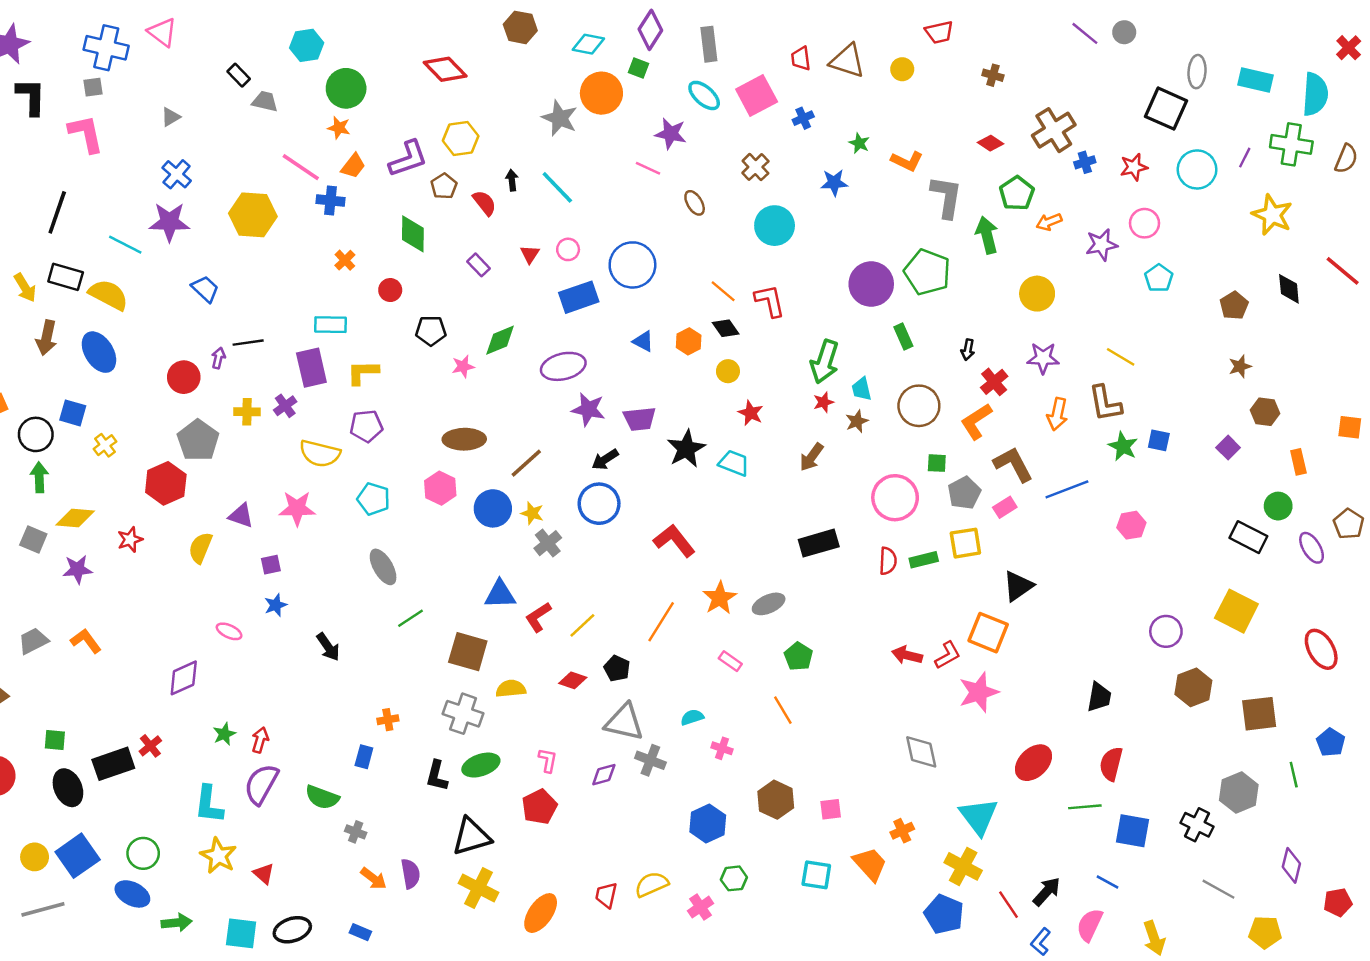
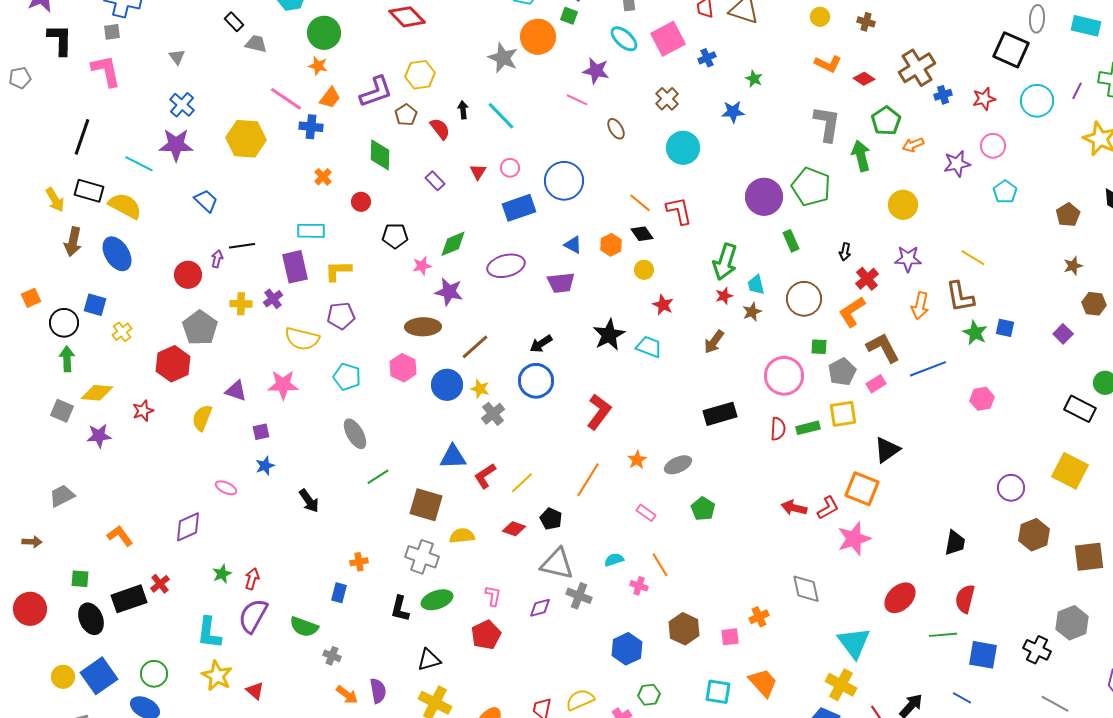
yellow circle: (902, 69) -> (820, 17), moved
gray triangle: (171, 117) -> (177, 57), turned -36
orange L-shape: (907, 161) -> (828, 64), moved
purple star: (588, 409) -> (449, 292), moved
purple trapezoid: (640, 419) -> (561, 283), moved
red L-shape: (674, 541) -> (599, 412), turned 75
orange star: (720, 598) -> (637, 460), size x0.7
orange L-shape: (86, 641) -> (120, 536), moved
orange line: (783, 710) -> (660, 565), moved
orange cross: (902, 831) -> (759, 617), moved
black triangle: (471, 837) -> (429, 660), size x0.7

